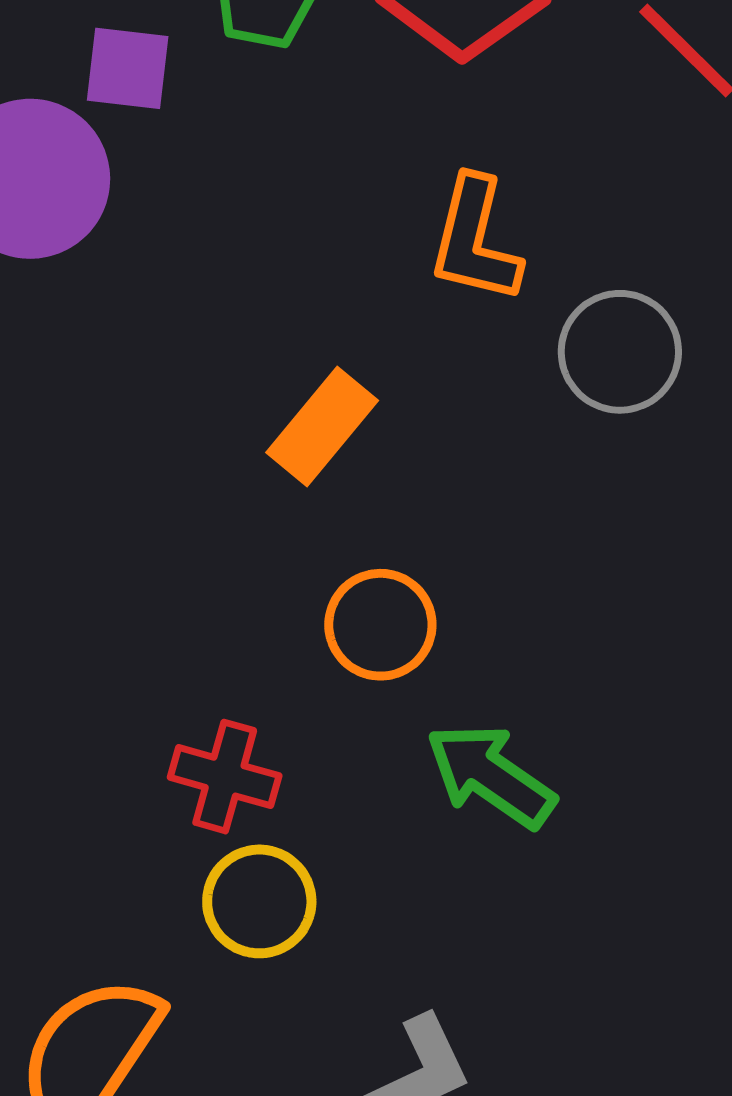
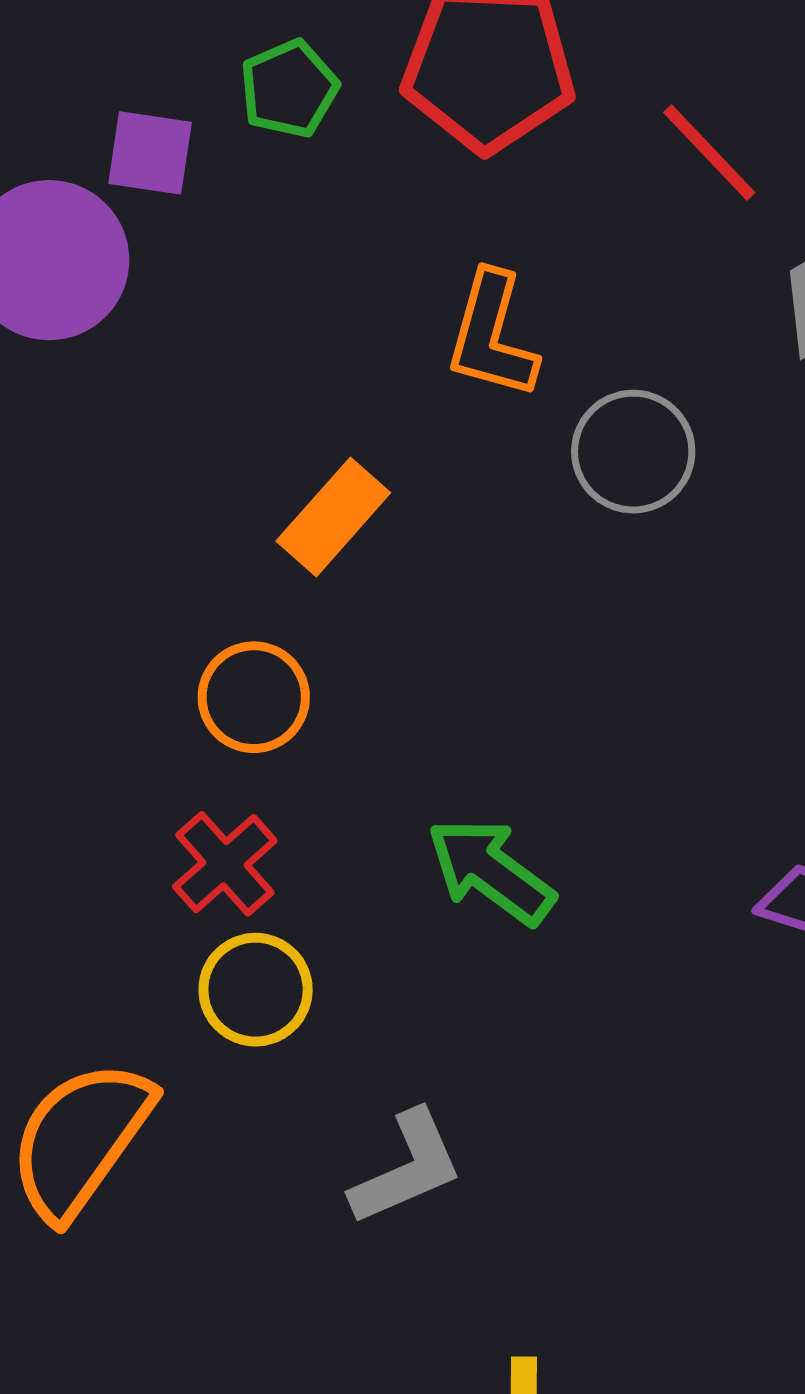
orange circle: (380, 625) -> (254, 697), moved
red cross: (225, 777) -> (225, 864), turned 31

